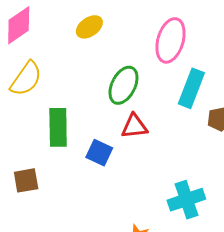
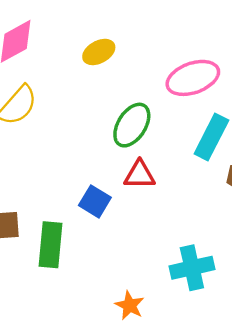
pink ellipse: (171, 40) -> (193, 78), turned 48
green rectangle: (58, 127) -> (50, 245), moved

